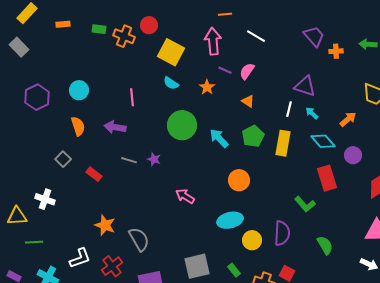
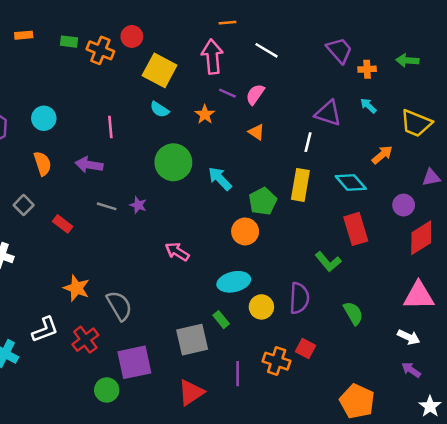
cyan arrow: (312, 113) -> (368, 106), moved
green pentagon: (253, 136) -> (263, 201), moved
purple circle: (353, 155) -> (404, 205), moved
green rectangle: (234, 270) -> (221, 320), moved

